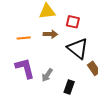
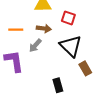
gray arrow: (47, 75) -> (35, 46), moved
black rectangle: (69, 87) -> (58, 85), turned -40

